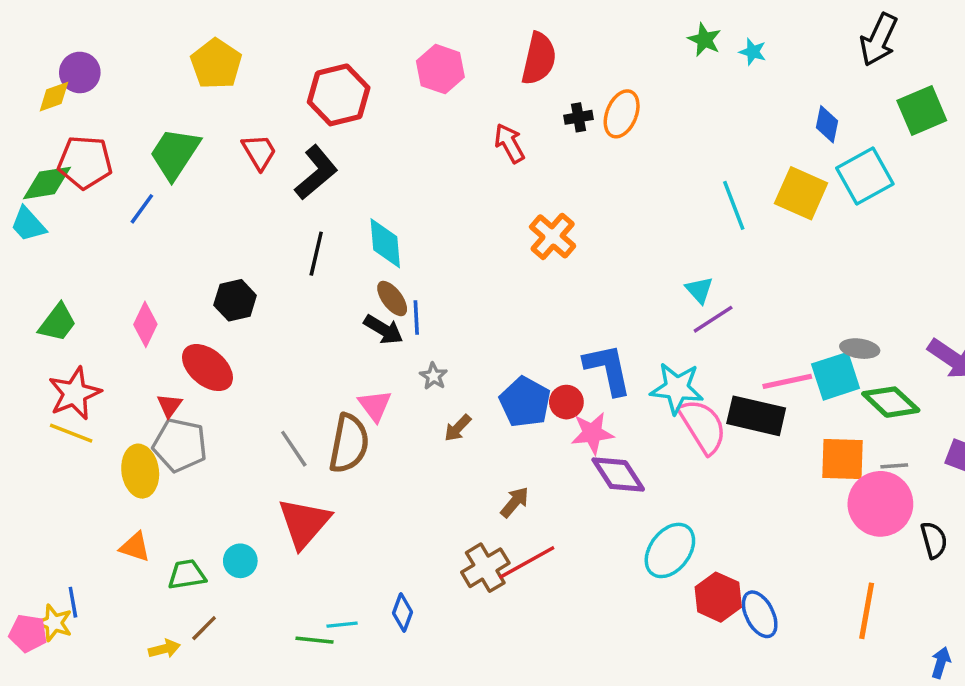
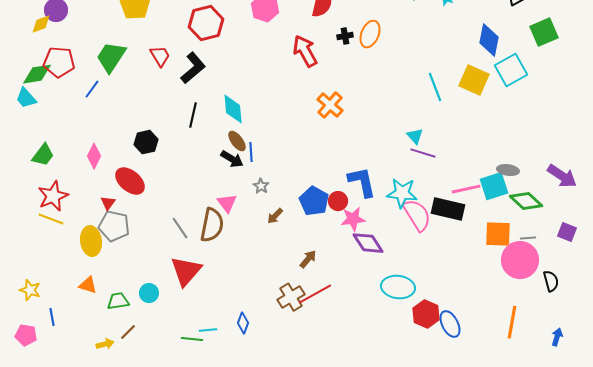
blue diamond: (827, 124) -> (489, 40), size x1.5
red arrow: (509, 143) -> (305, 51), size x1.4
purple line: (713, 319) -> (423, 153), turned 50
cyan ellipse: (670, 550) -> (398, 287), turned 60
yellow star: (54, 623) -> (30, 290), moved
blue arrow: (941, 663) -> (557, 337), moved

